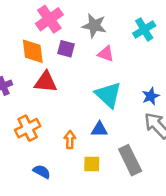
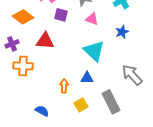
orange diamond: (33, 51) -> (23, 17), moved, turned -45
blue star: (151, 96) -> (122, 32), moved
orange cross: (28, 128) -> (23, 66), moved, turned 30
yellow square: (92, 164) -> (81, 105), turned -32

